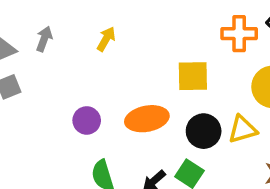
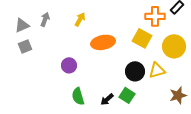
yellow square: (193, 76) -> (142, 38), moved, turned 30
orange ellipse: (147, 119) -> (103, 42), moved

